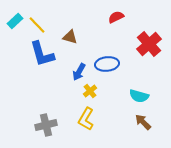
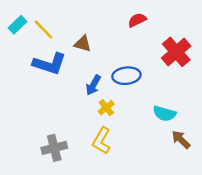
blue L-shape: (42, 54) -> (49, 64), turned -56
brown arrow: (143, 122) -> (181, 140), moved

